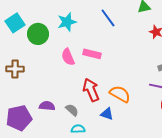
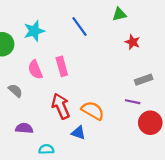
pink rectangle: (92, 54) -> (62, 66), turned 60
purple semicircle: (47, 106) -> (24, 128), moved
gray semicircle: (72, 110) -> (15, 91), moved

